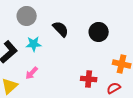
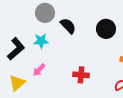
gray circle: (27, 16) -> (45, 13), moved
red cross: (89, 79) -> (81, 75), moved

